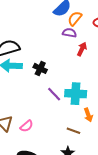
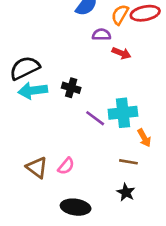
orange semicircle: (75, 18) -> (120, 15), moved
red arrow: (82, 49) -> (121, 53), turned 96

